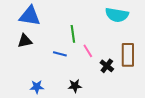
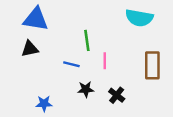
pink line: (88, 51) -> (105, 61), turned 32
black cross: (107, 66) -> (117, 95), moved
black star: (75, 86) -> (86, 89), moved

